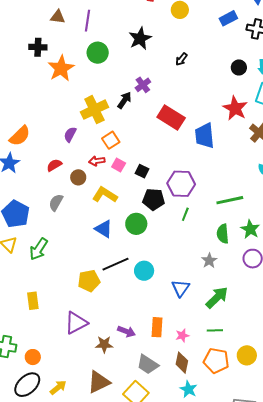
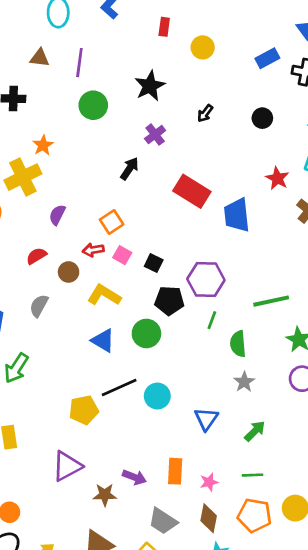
black circle: (239, 67) -> (262, 118), moved
orange star: (61, 68) -> (43, 145), moved, size x0.6
purple cross: (143, 85) -> (155, 135), moved
red star: (235, 108) -> (277, 178), size x0.7
yellow cross: (94, 110) -> (23, 177), moved
green semicircle: (223, 234) -> (238, 344), moved
green arrow: (217, 297) -> (255, 431), size x0.7

